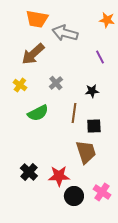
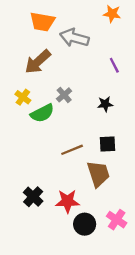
orange star: (107, 20) -> (112, 14), moved
green semicircle: (38, 113) -> (42, 113), moved
brown line: (74, 113) -> (72, 150), moved, turned 60

